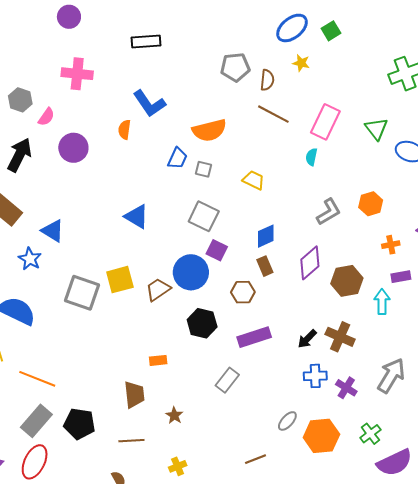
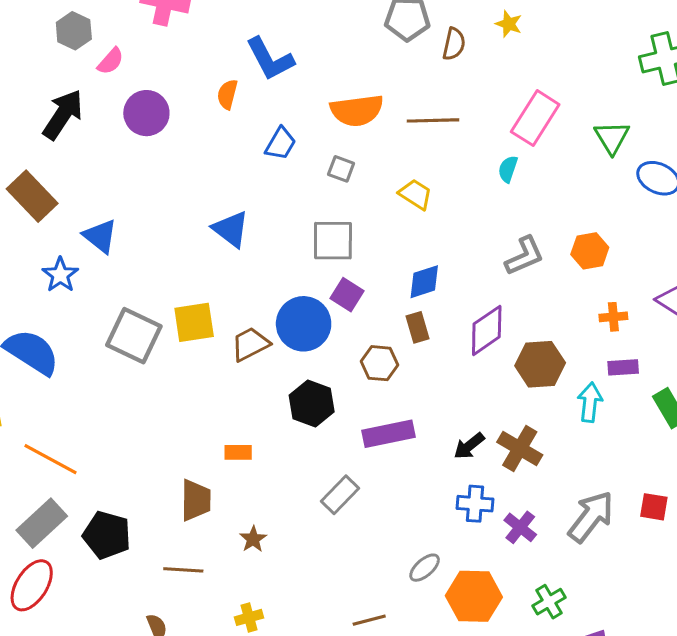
brown line: (273, 114) -> (433, 120), moved, turned -36
blue trapezoid: (177, 158) -> (281, 144), moved
gray square: (204, 216) -> (333, 241), turned -32

